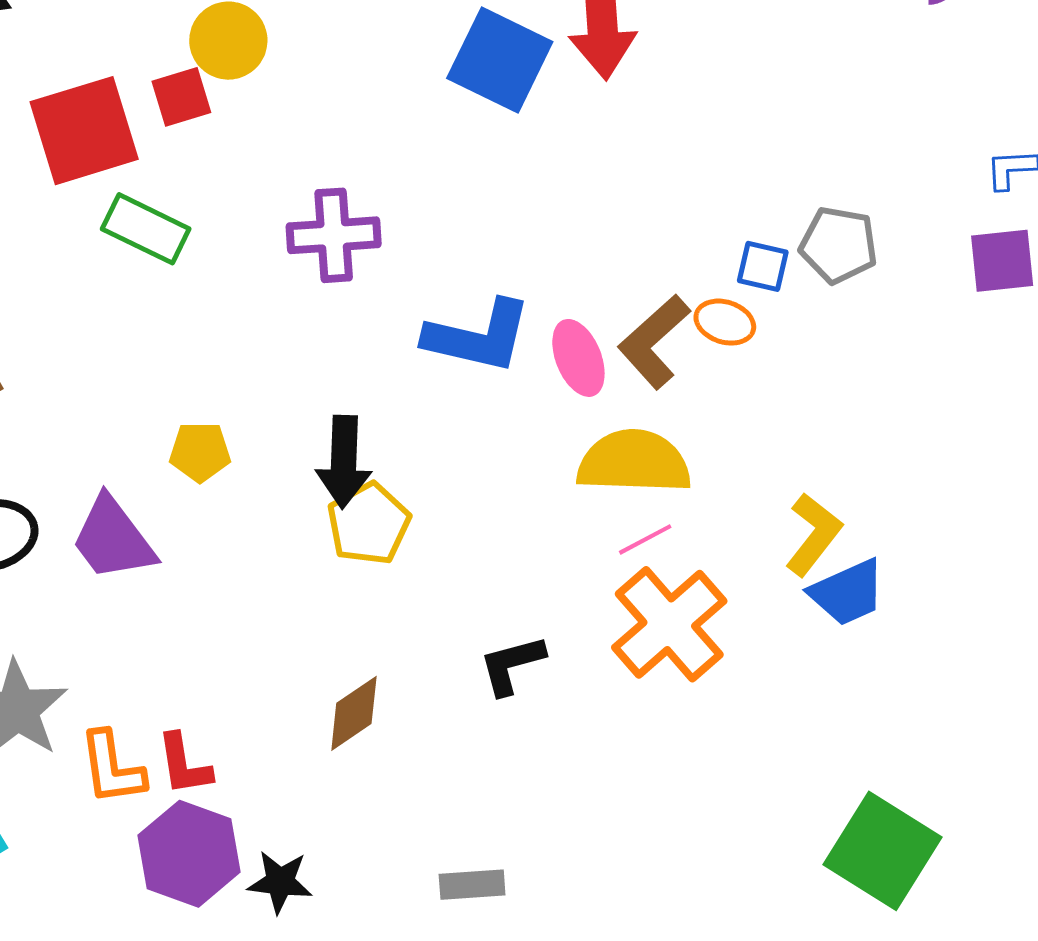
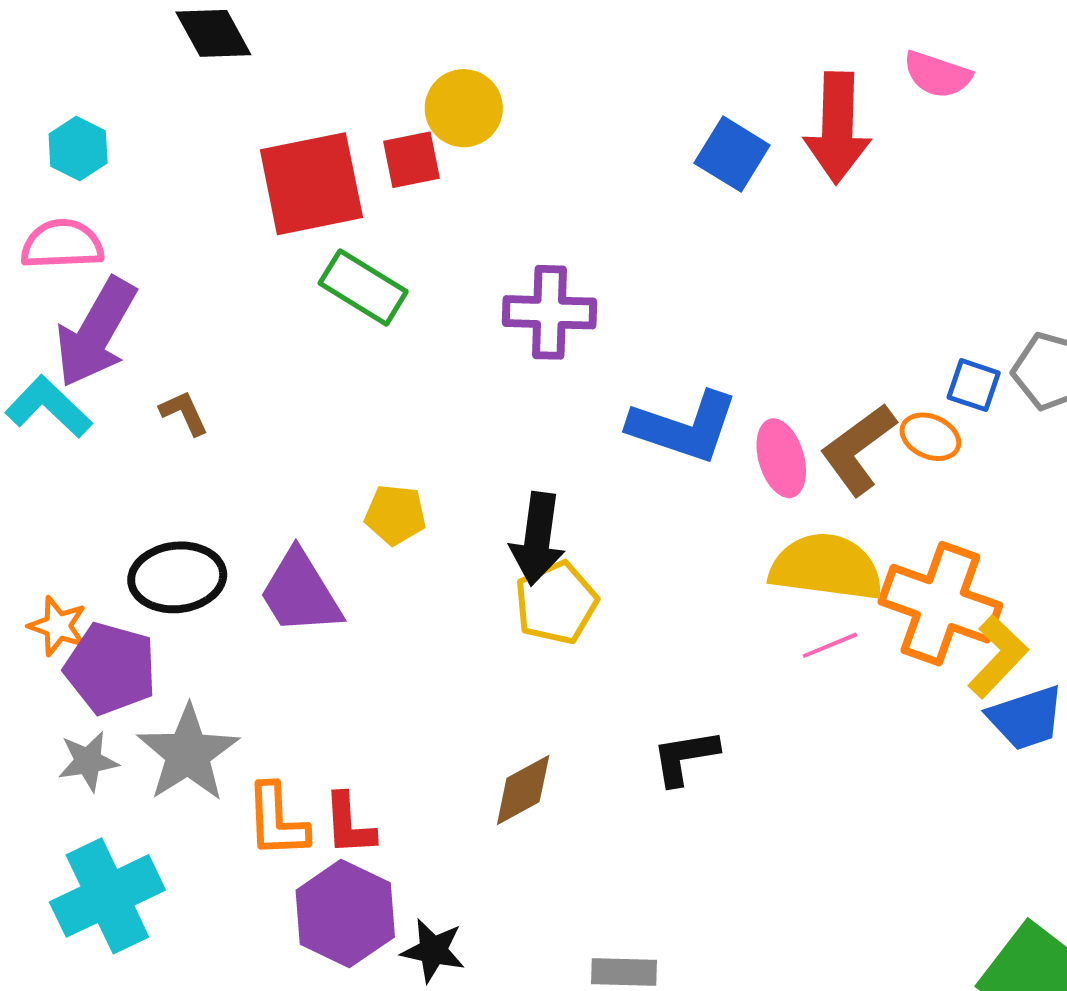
blue square: (500, 60) -> (732, 154), size x0.7
orange cross: (669, 624) -> (940, 604), moved, turned -35

